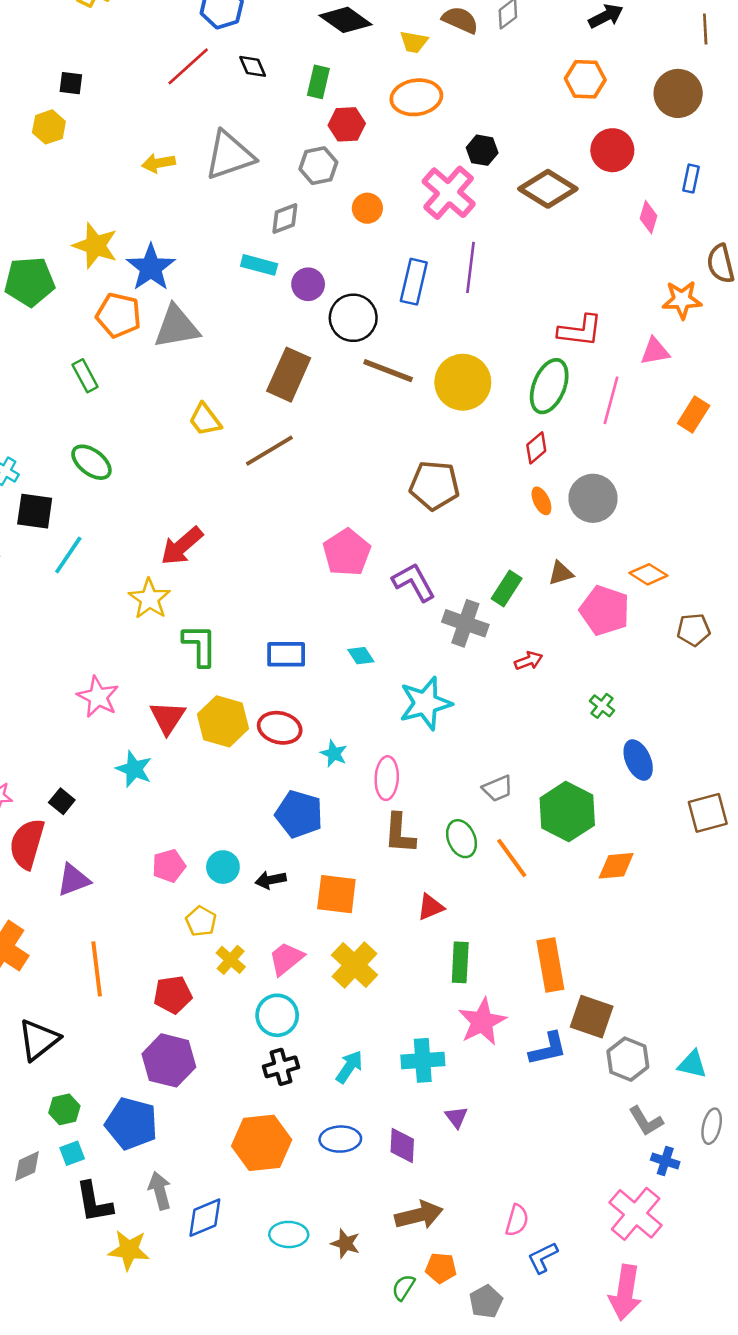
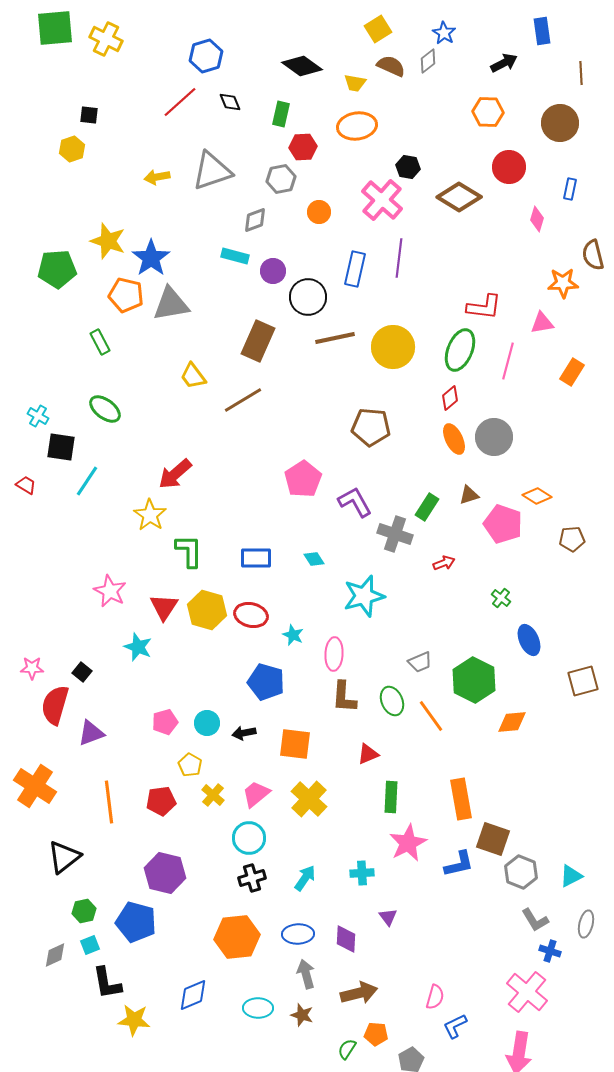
brown line: (388, 371) -> (335, 338), turned -33
orange ellipse: (541, 501) -> (454, 439), size x1.4
red pentagon: (173, 995) -> (161, 801), moved
cyan cross: (423, 1060) -> (362, 873), size x0.7
cyan triangle: (692, 1064) -> (571, 876), turned -40
gray arrow: (160, 1191) -> (306, 974), moved

